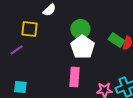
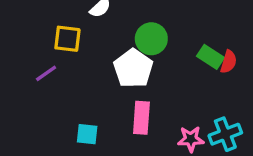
white pentagon: (82, 47) -> (133, 68), moved
cyan square: (20, 87) -> (87, 134), moved

